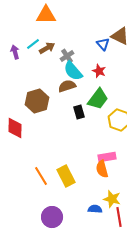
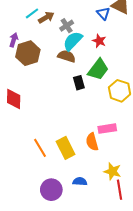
purple arrow: (15, 52) -> (14, 40), moved, turned 32
cyan semicircle: (73, 71) -> (73, 41), turned 85
brown semicircle: (67, 86) -> (67, 56), turned 36
brown hexagon: (37, 101) -> (28, 53), moved
orange semicircle: (102, 169) -> (92, 142), moved
blue semicircle: (95, 209) -> (80, 182), moved

